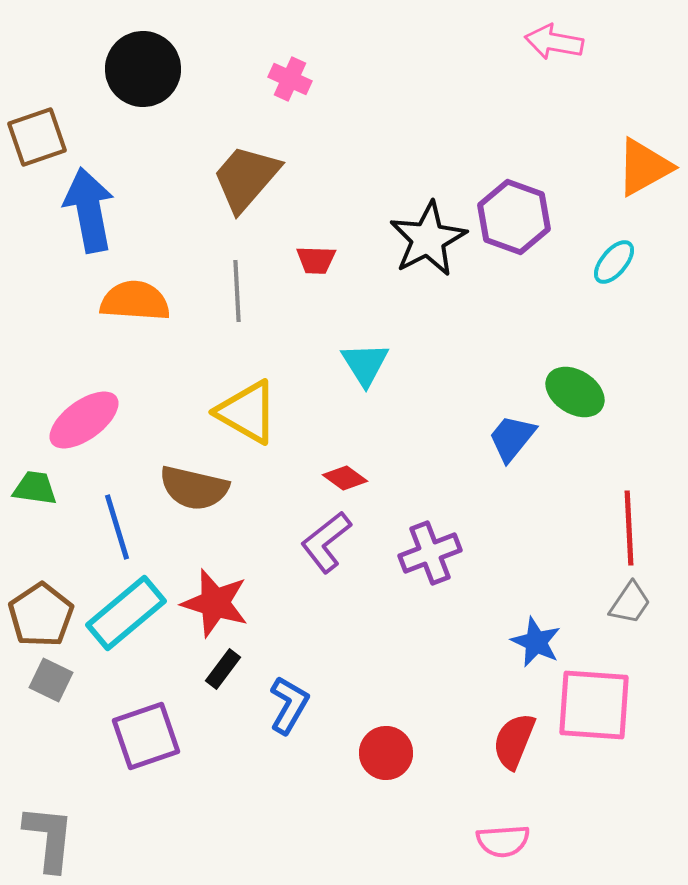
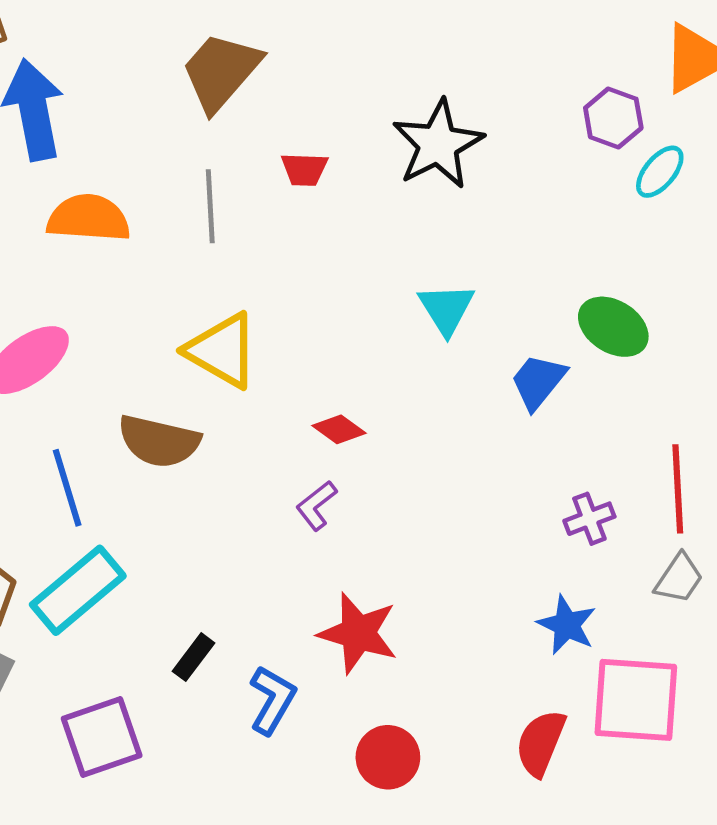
purple hexagon: (514, 217) -> (613, 118), moved, size x0.7
cyan triangle: (365, 364) -> (446, 309), moved
purple L-shape: (326, 542) -> (316, 506), size x0.7
purple cross: (430, 553) -> (589, 519), moved, size x0.7
red star: (215, 603) -> (358, 633), moved

